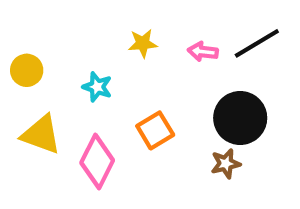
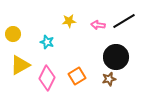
orange square: (155, 130) -> (77, 76), moved
yellow triangle: (41, 135) -> (20, 65), turned -50

